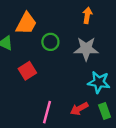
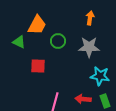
red square: (27, 71) -> (38, 66), turned 35
red arrow: (79, 109) -> (83, 99), turned 35

